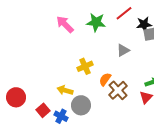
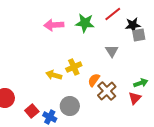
pink arrow: (65, 24) -> (54, 25), turned -48
gray triangle: (123, 50) -> (112, 51), turned -32
yellow arrow: (65, 90) -> (54, 75), moved

